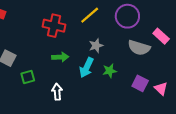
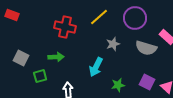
gray star: (96, 46) -> (113, 44), moved
green arrow: (60, 57) -> (56, 57), moved
green star: (110, 71) -> (118, 85), moved

